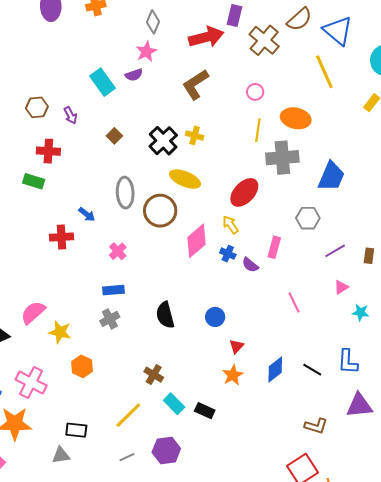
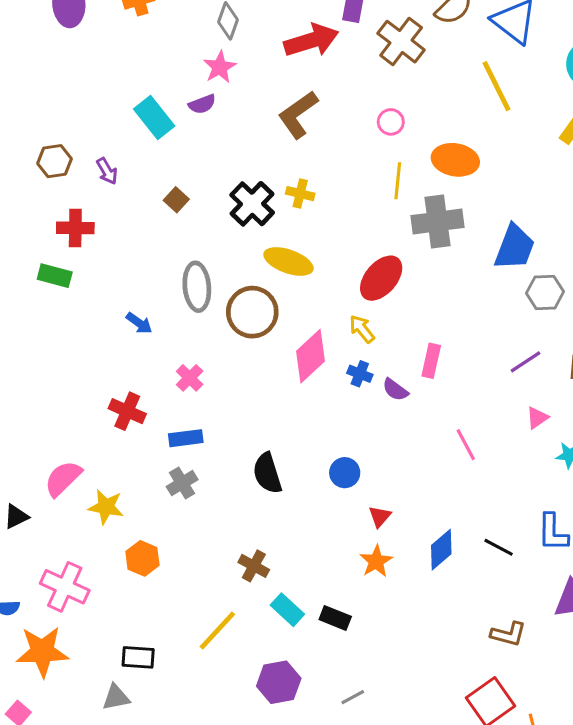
gray hexagon: (308, 218) -> (545, 292), moved
red cross: (61, 237) -> (127, 411), moved, turned 30
gray line: (127, 457) -> (353, 697), moved

